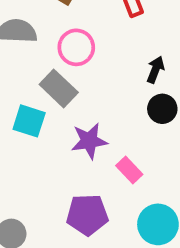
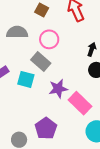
pink rectangle: (129, 170) -> (80, 103), size x1.6
purple pentagon: (87, 215) -> (46, 128), moved, turned -30

